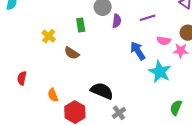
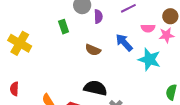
yellow cross: (49, 36) -> (20, 43), moved, size x1.6
brown semicircle: (72, 53) -> (93, 50), moved

